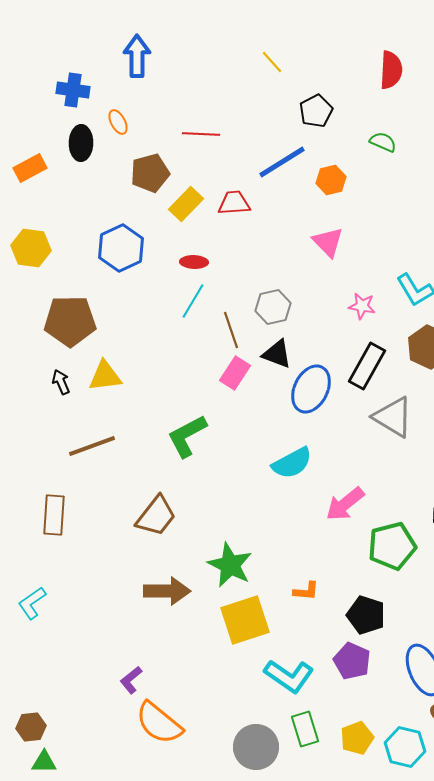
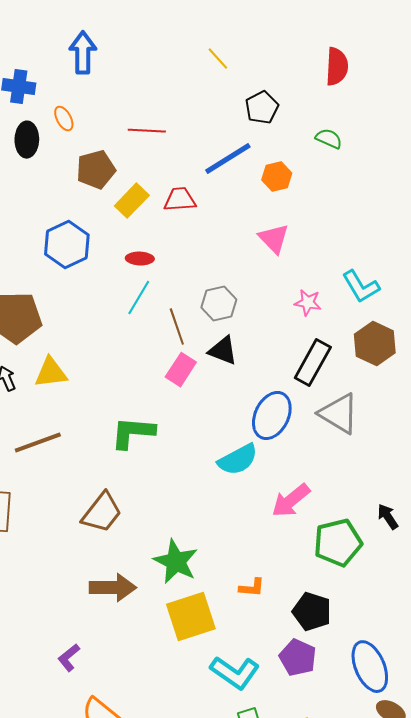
blue ellipse: (311, 389) -> (272, 416), moved
green L-shape: (187, 436) -> (133, 433), turned 33
purple L-shape: (131, 680) -> (69, 658), moved

